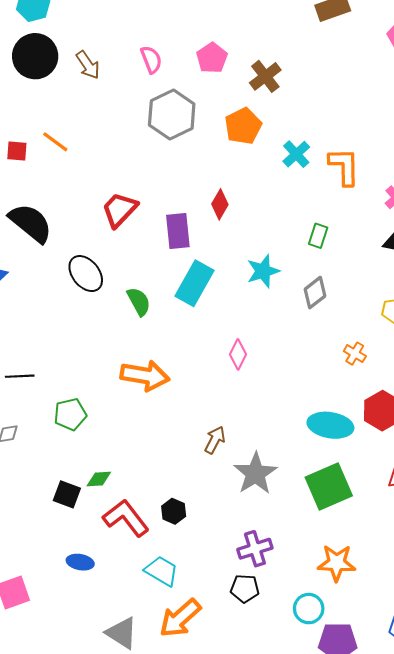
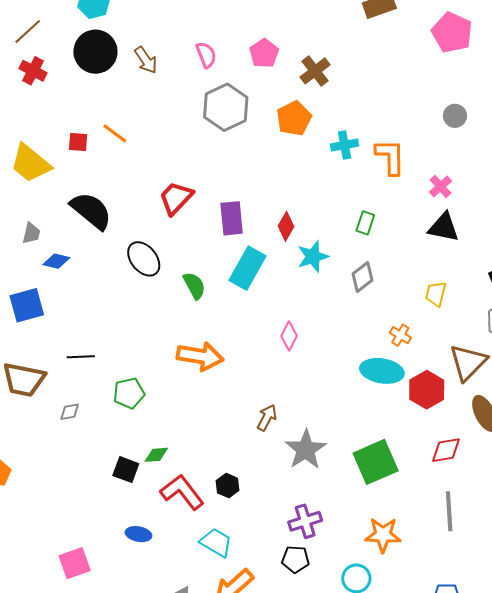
cyan cross: (296, 154) -> (345, 145), turned 32
red diamond: (220, 204) -> (286, 226), moved
cyan ellipse: (330, 425) -> (382, 371), moved

